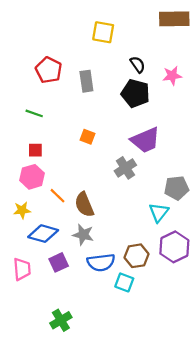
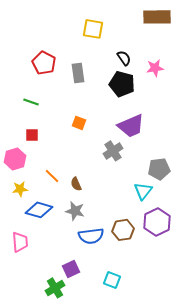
pink hexagon: (32, 177) -> (15, 159), moved
brown semicircle: (84, 205) -> (76, 184), size x0.6
purple square: (59, 262) -> (71, 269), moved
cyan square: (124, 282) -> (112, 280), moved

